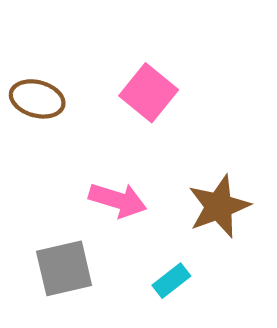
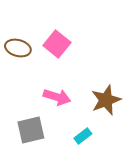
pink square: (149, 93) -> (57, 44), moved

